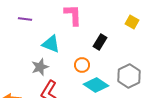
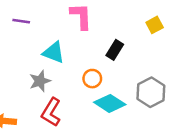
yellow square: (132, 22) -> (155, 25), turned 32

